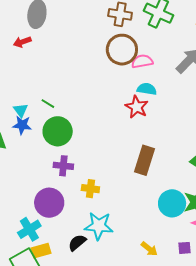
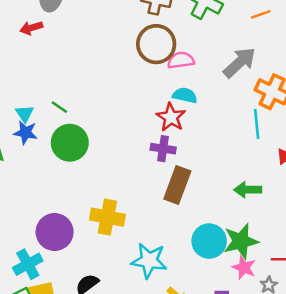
purple cross: (63, 166) -> (163, 149), moved
yellow cross: (90, 189) -> (107, 217), size x1.5
cyan star: (99, 226) -> (149, 261), moved

